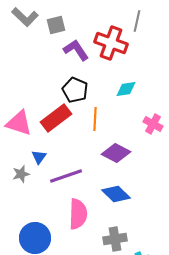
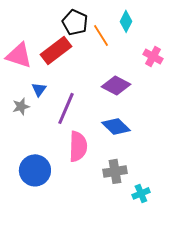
cyan diamond: (126, 89) -> (126, 21), turned -55
orange line: (95, 119) -> (101, 35), moved, turned -35
purple line: (66, 176) -> (66, 108), turned -48

